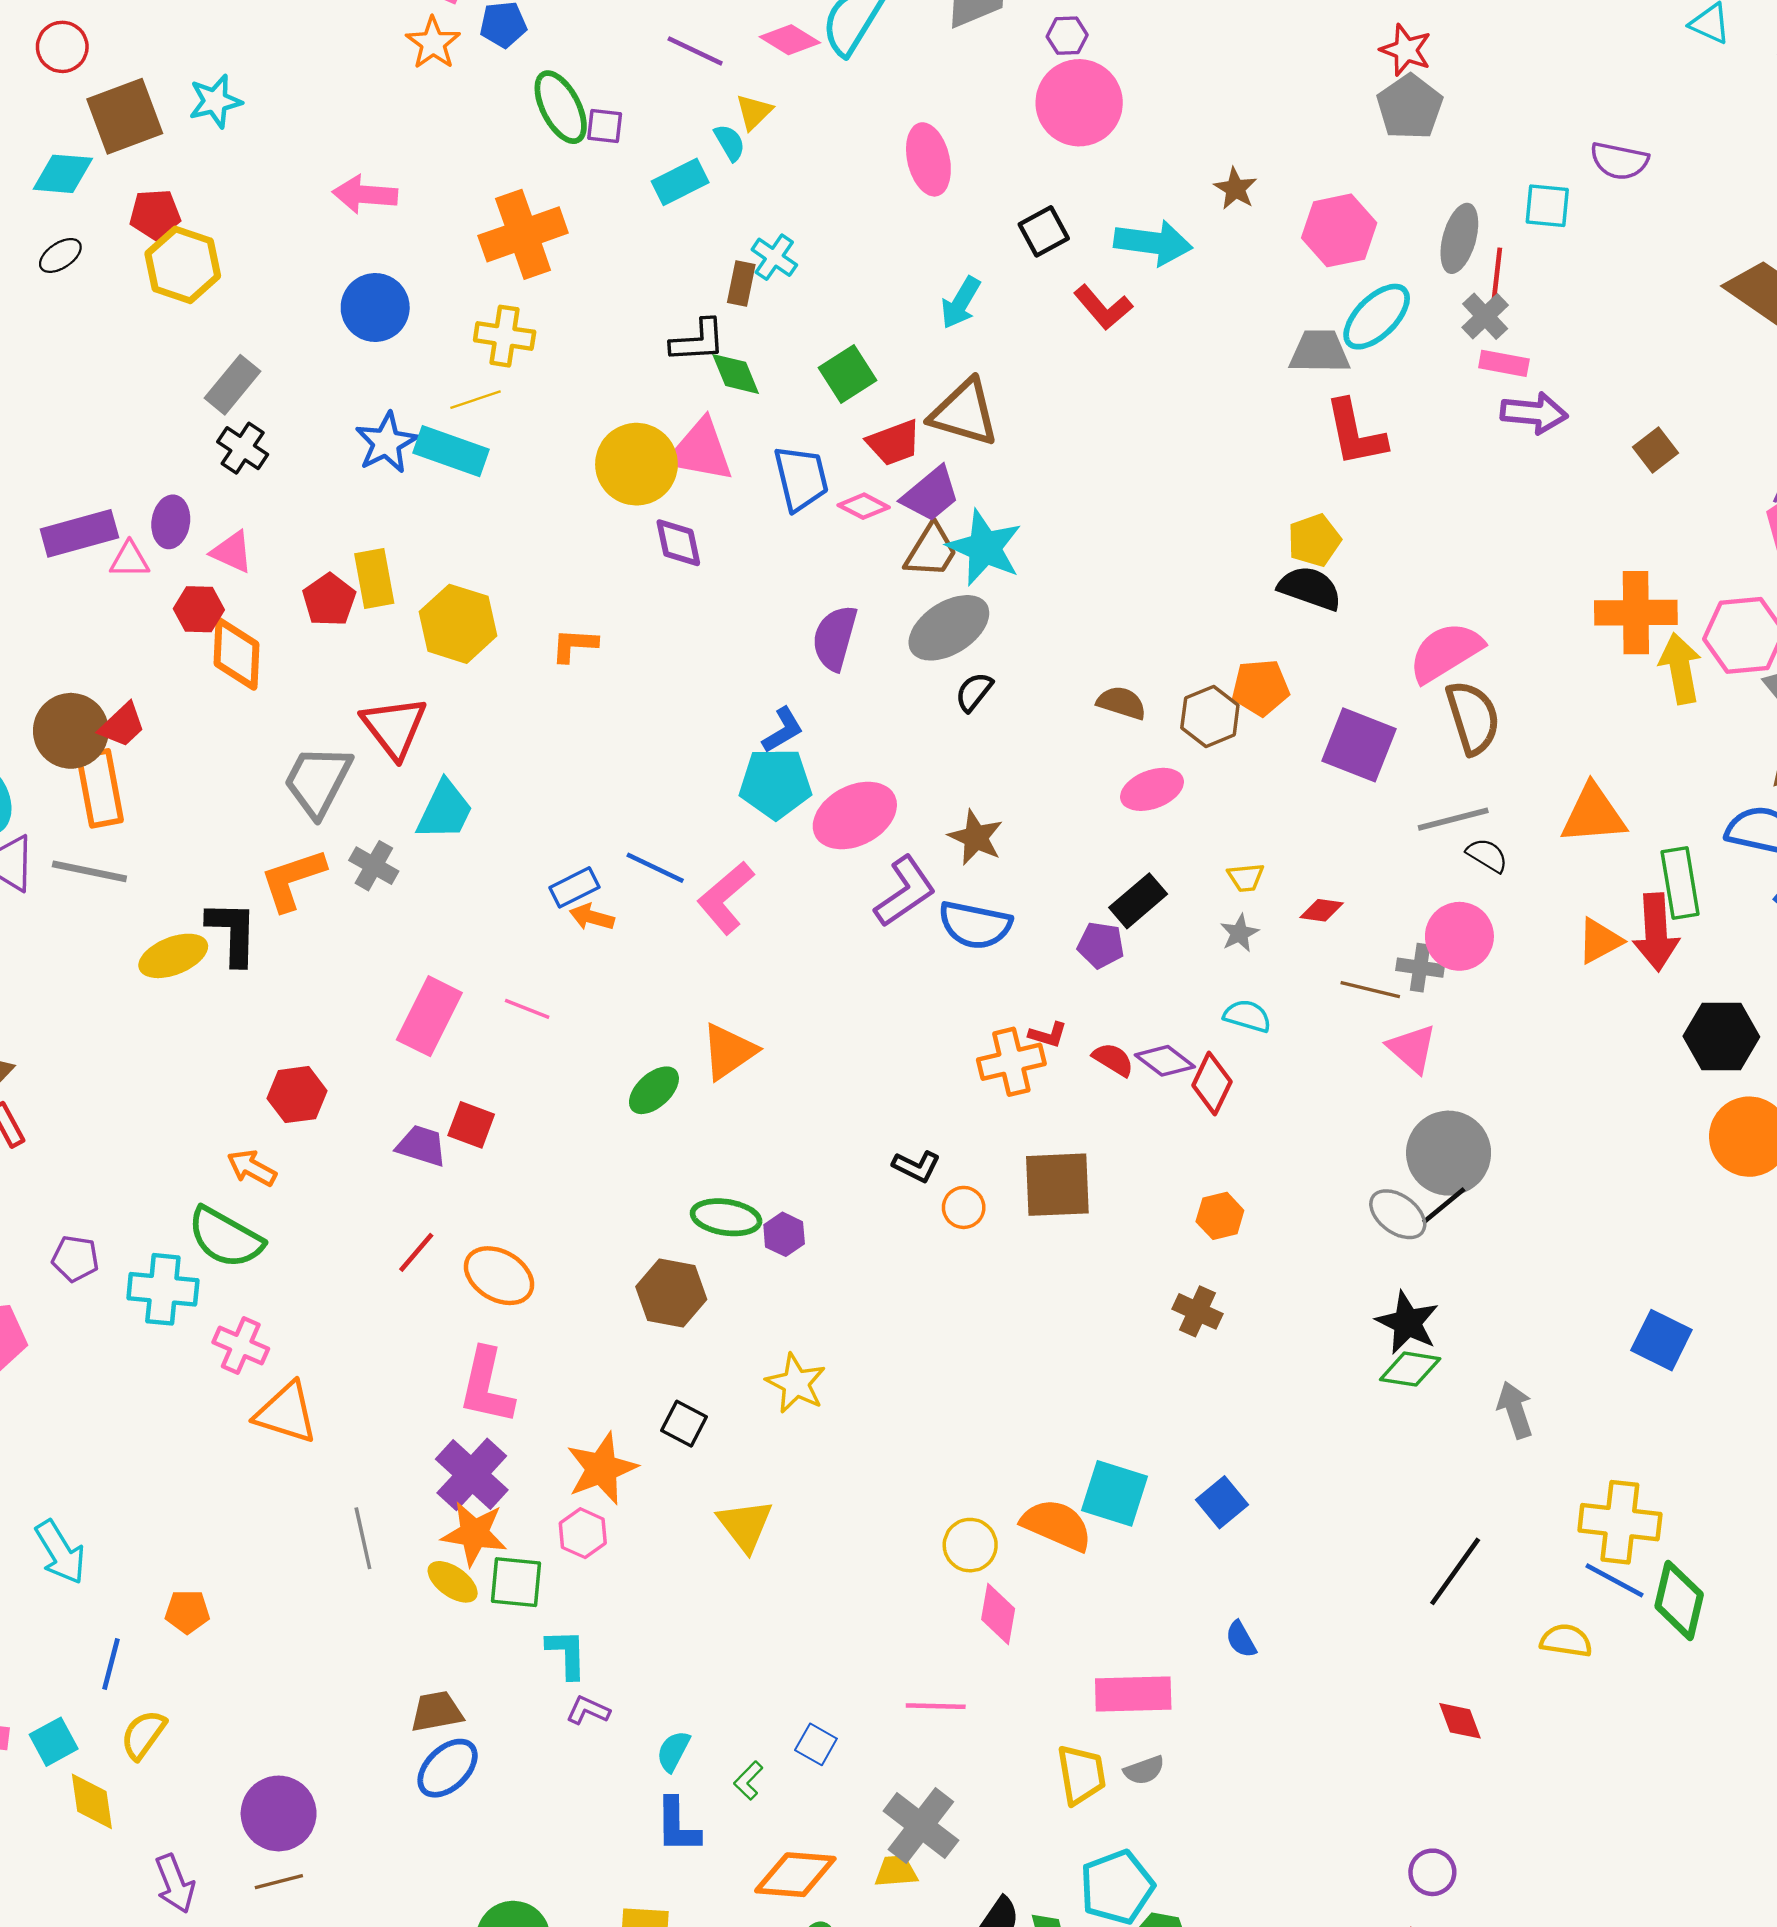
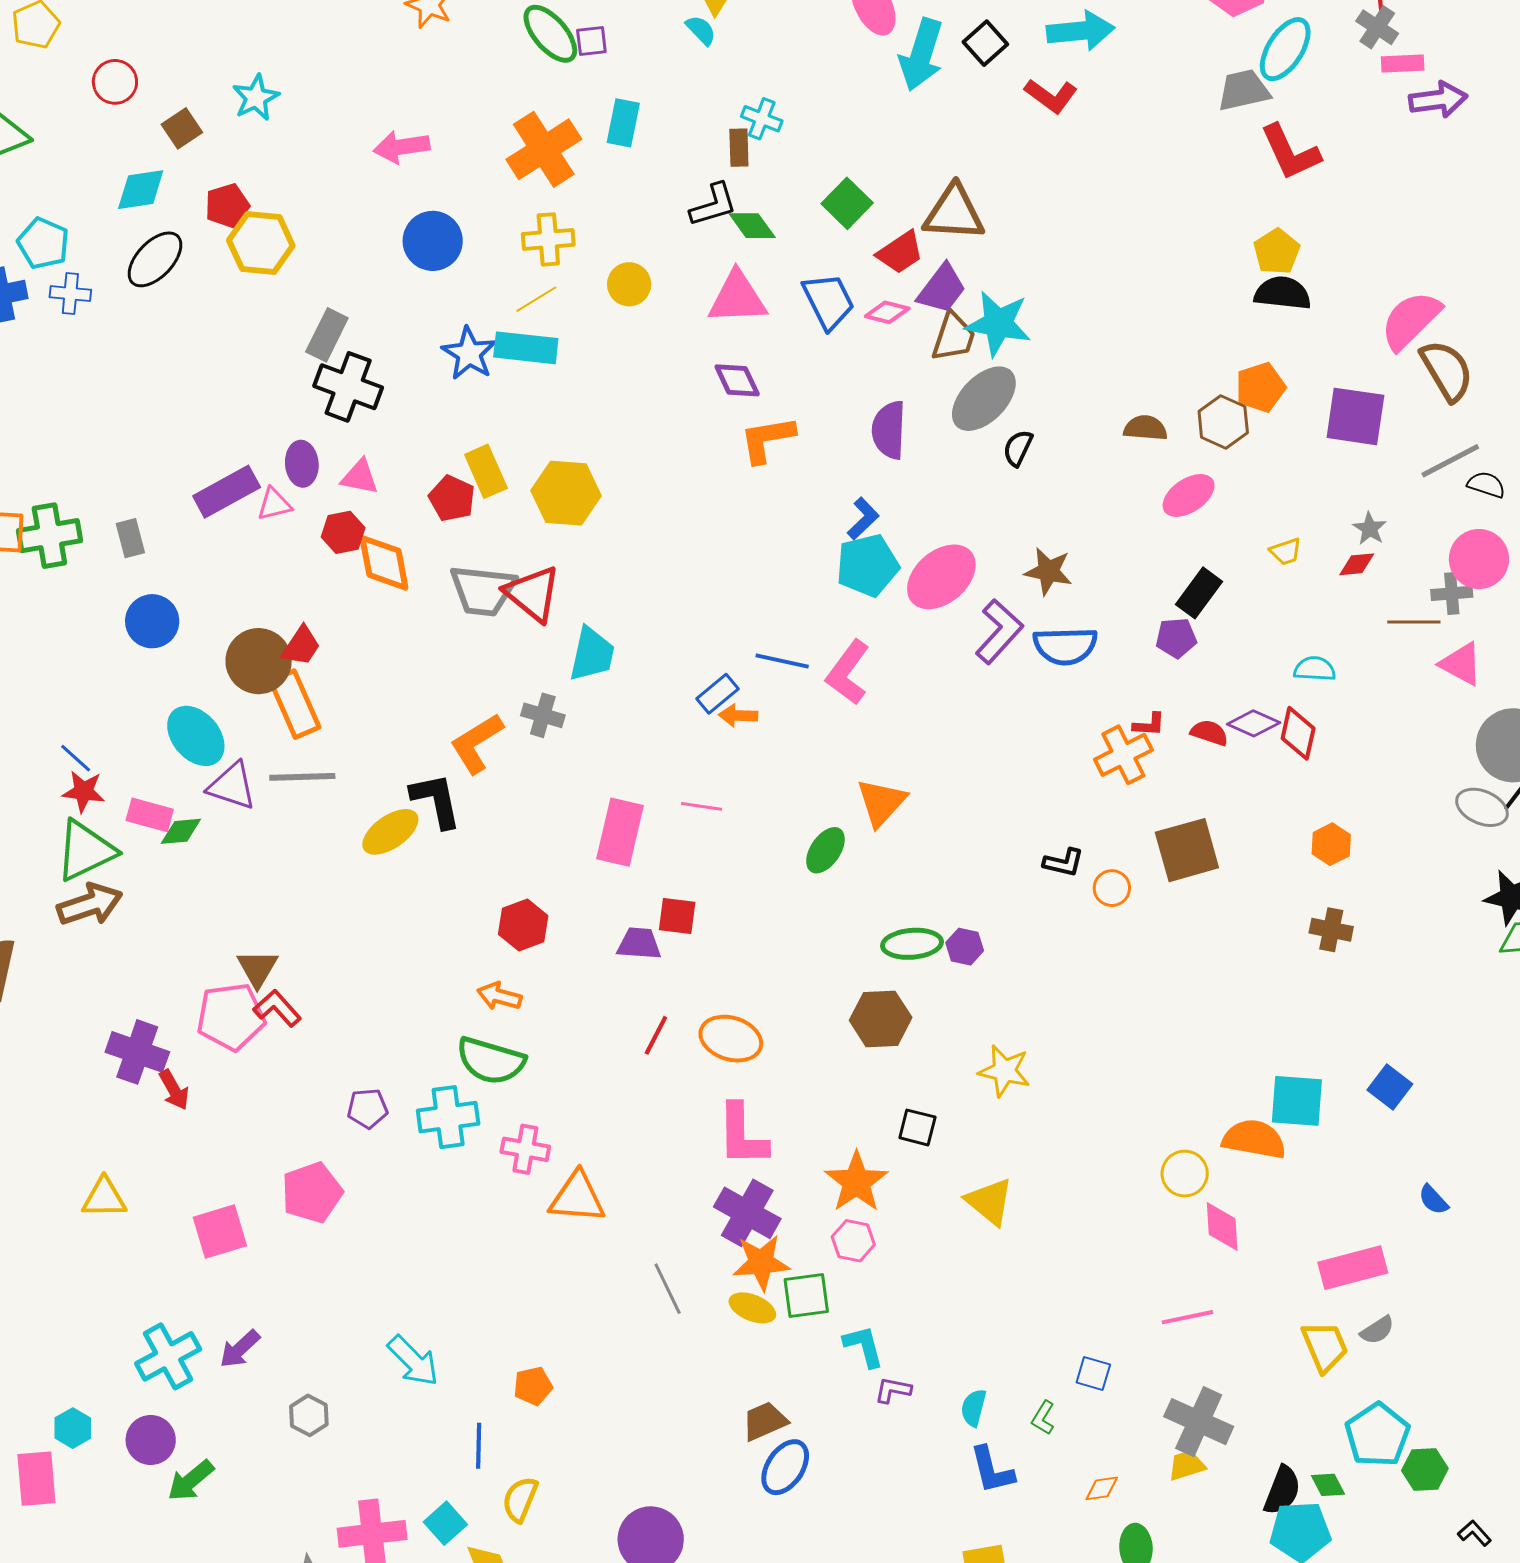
brown square: (125, 116) -> (182, 128), size x0.6
cyan rectangle: (680, 182) -> (623, 123), moved, turned -39
black ellipse: (60, 255) -> (155, 259), size x1.6
cyan arrow: (961, 303) -> (921, 55), moved, size x1.5
black cross: (243, 448) -> (348, 387), size x1.5
yellow circle: (636, 464) -> (629, 284), moved, size x0.6
orange L-shape: (574, 645) -> (767, 439), moved, size x1.4
gray trapezoid: (318, 781) -> (483, 590), moved, turned -98
gray star: (1239, 933) -> (1370, 529), moved
orange diamond: (795, 1875) -> (1102, 1488), size x0.5

